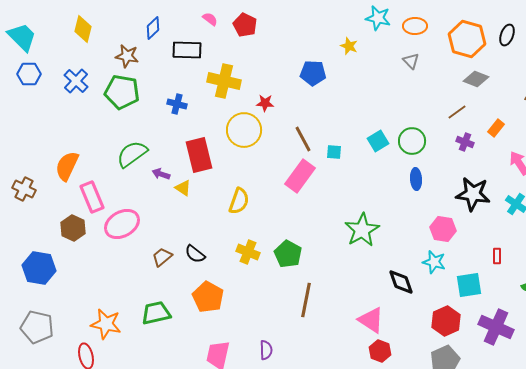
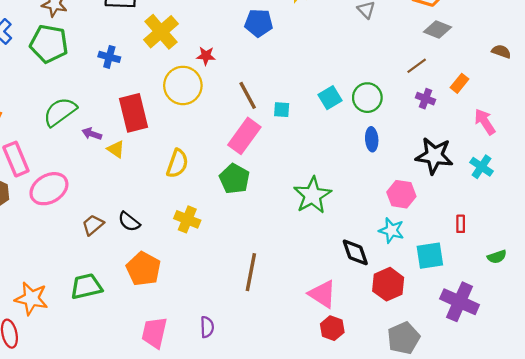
yellow cross: (224, 81) -> (161, 32), turned 36
green pentagon: (288, 254) -> (234, 179), moved
red hexagon: (446, 321) -> (388, 284), moved

